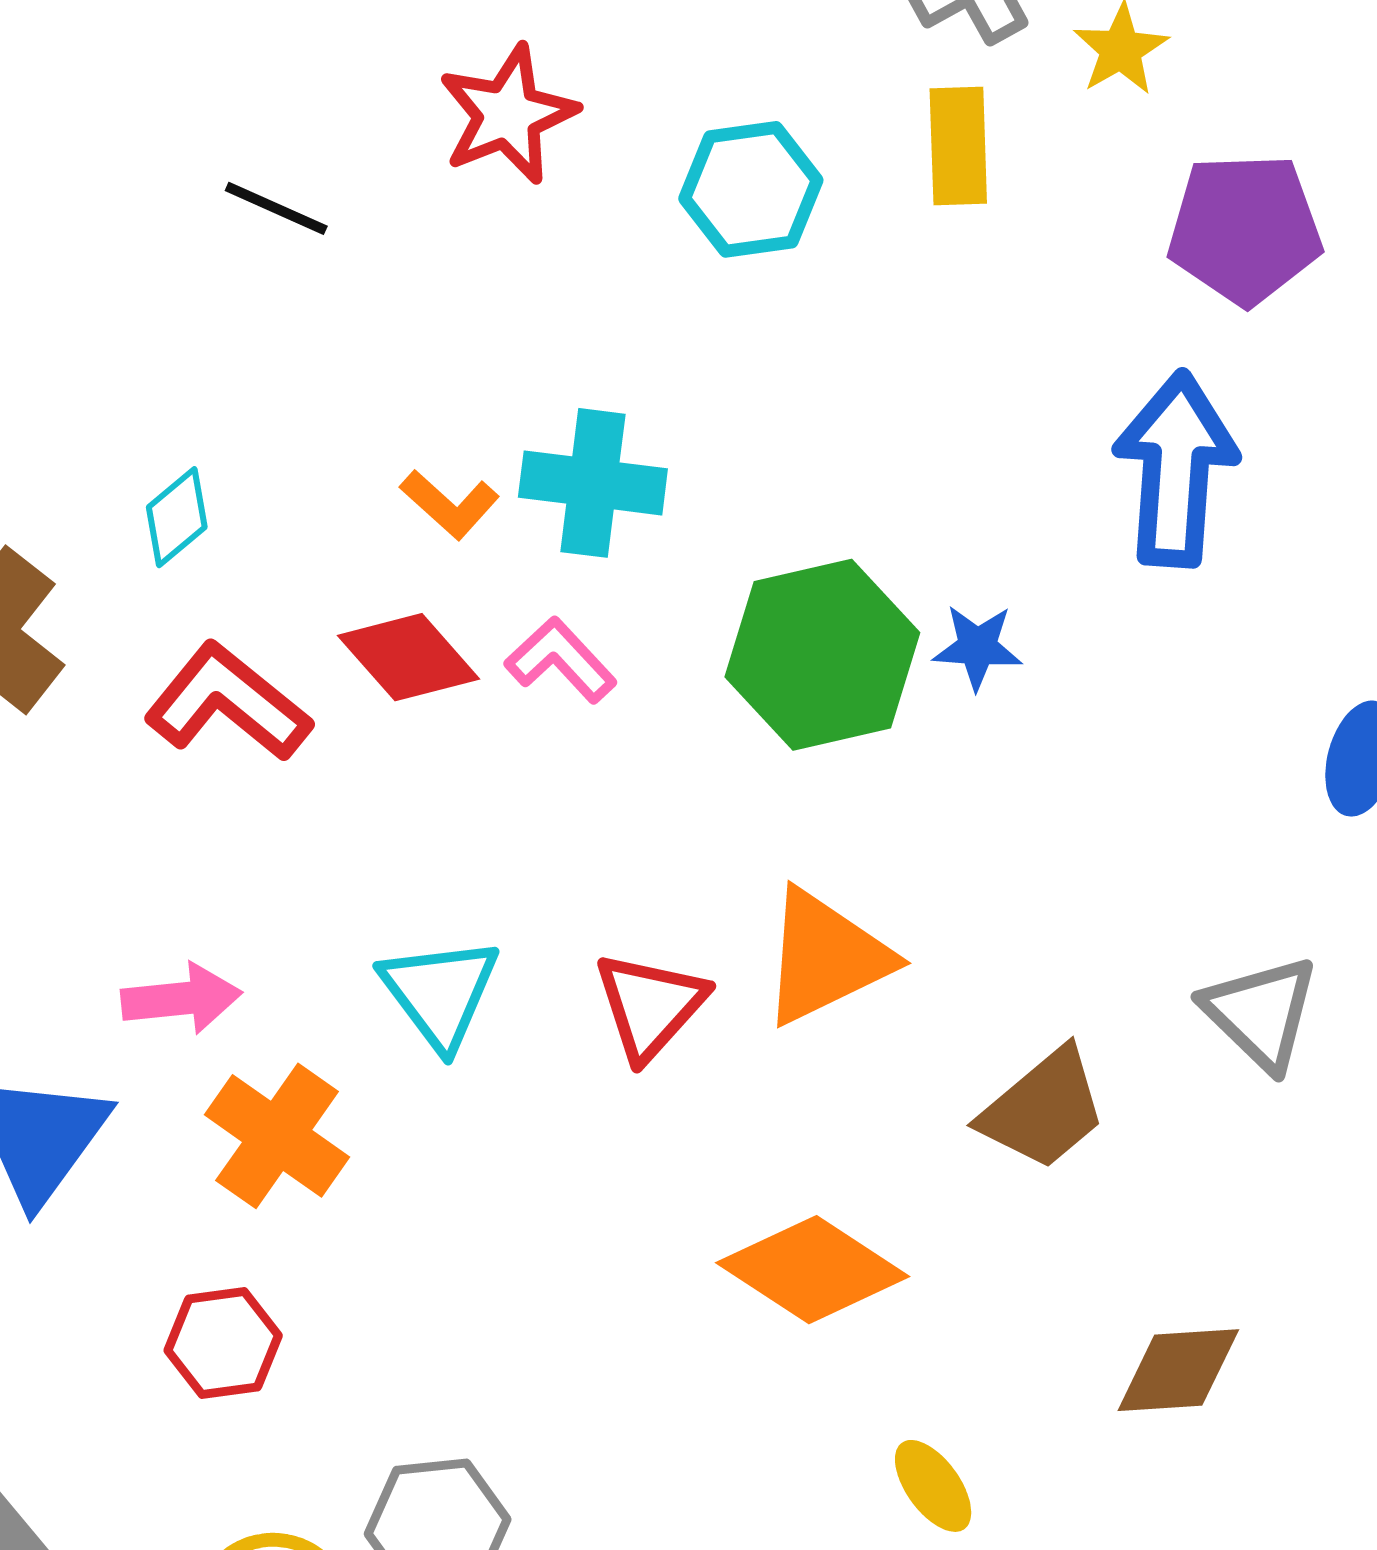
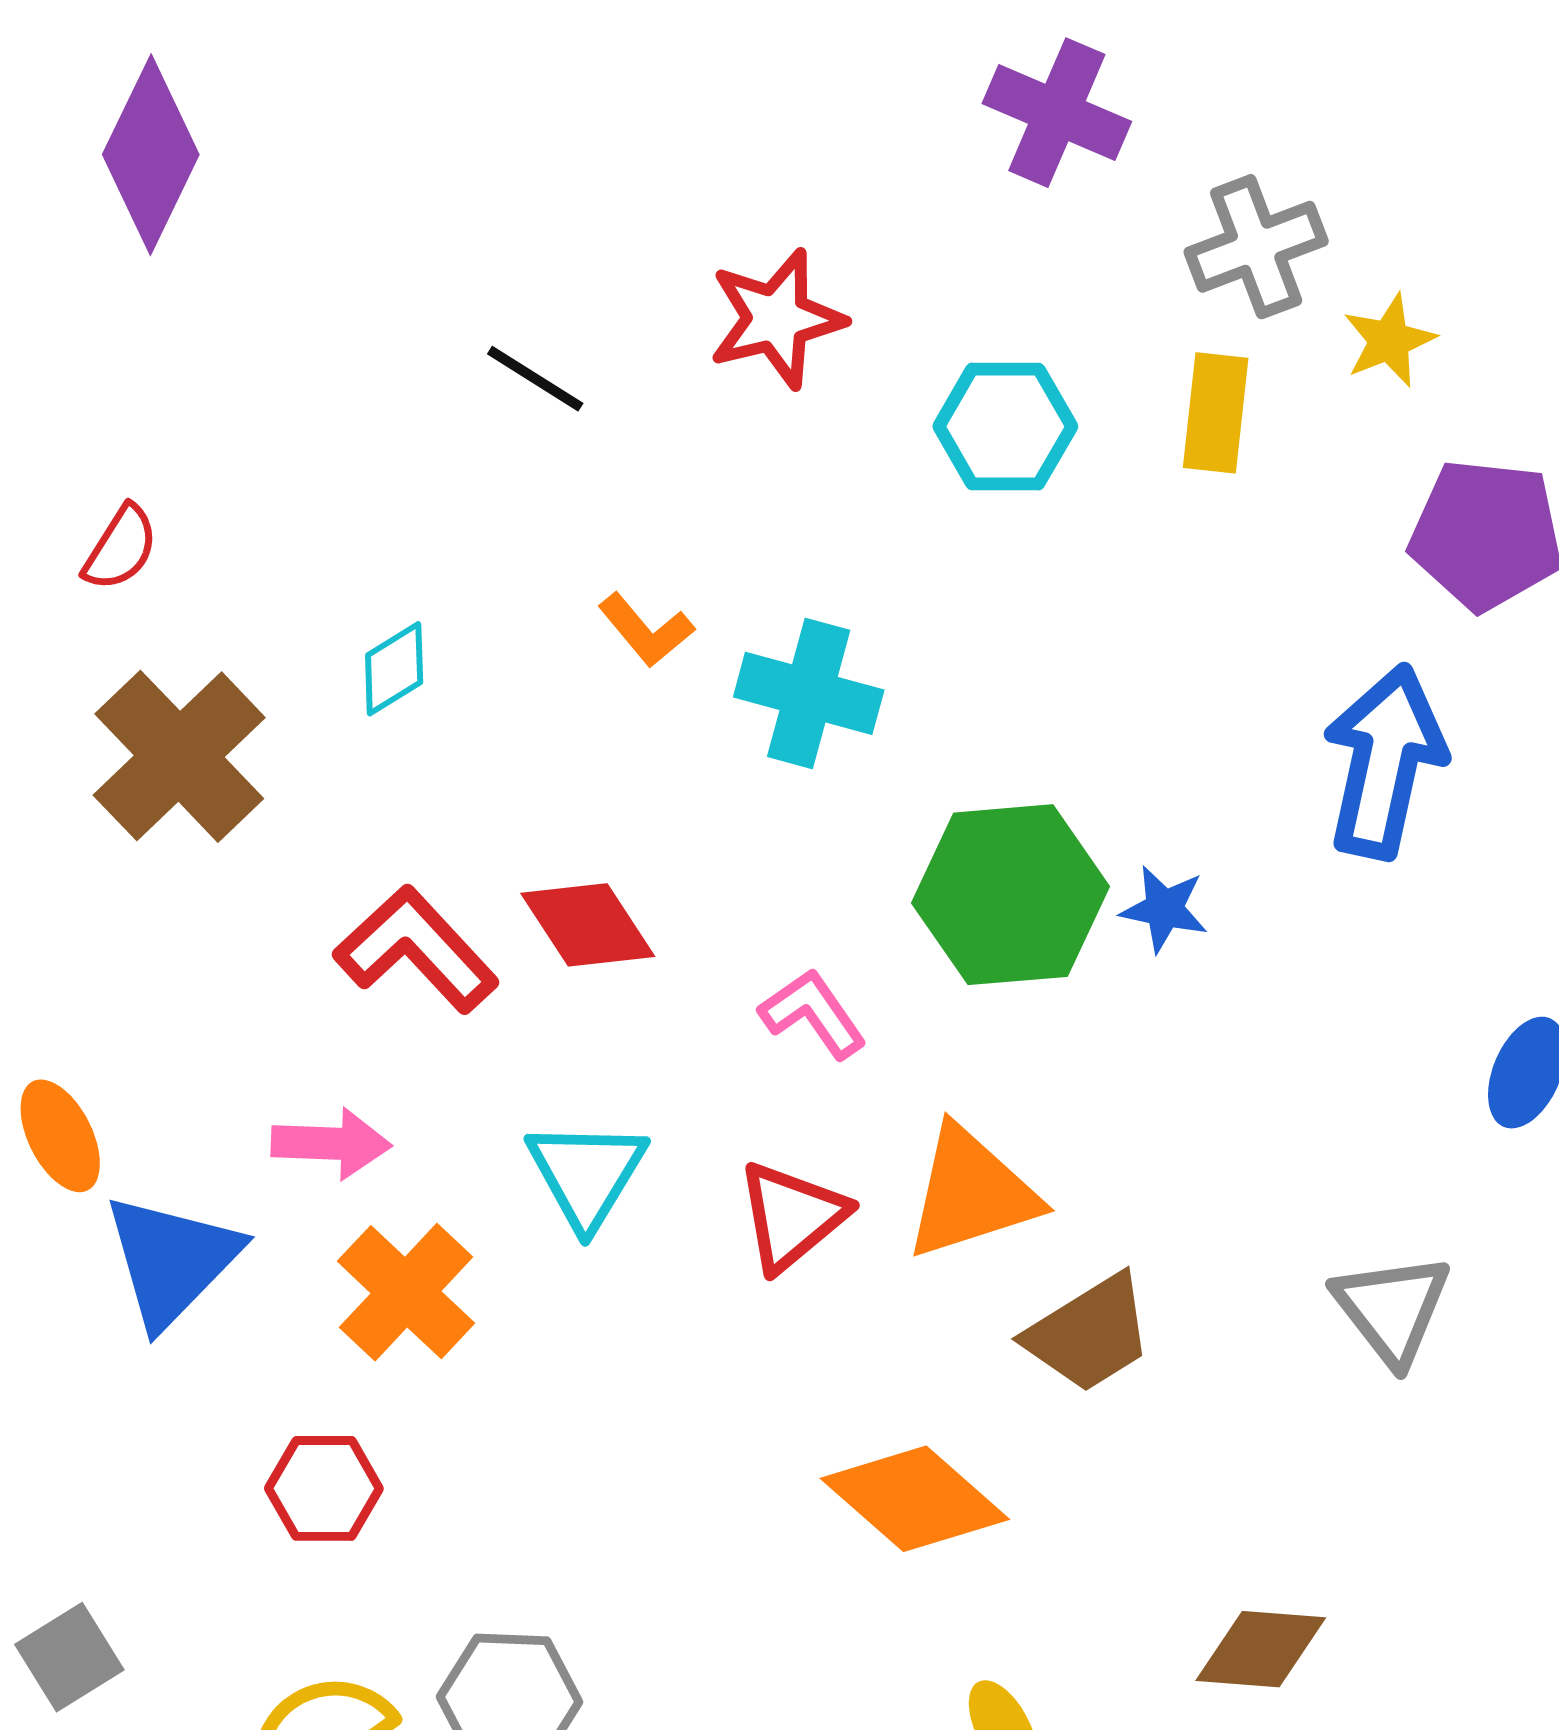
orange L-shape: (450, 504) -> (646, 630), moved
red diamond: (408, 657) -> (588, 925), moved
pink L-shape: (561, 660) -> (813, 1014), moved
red L-shape: (228, 702) -> (416, 949), moved
brown trapezoid: (1043, 1109) -> (1089, 1333), moved

